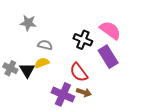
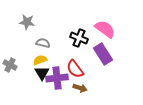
black triangle: (27, 70) -> (42, 73), moved
purple cross: (63, 94) -> (57, 78), moved, turned -30

